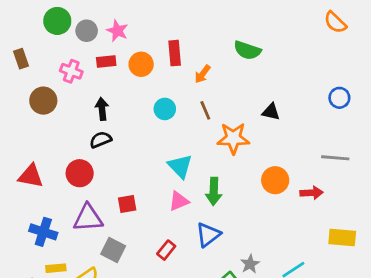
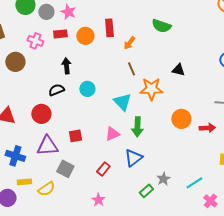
black arrow: (102, 109) -> (66, 66), moved
cyan circle: (165, 109) -> (87, 89), moved
cyan triangle: (180, 166) -> (122, 102), moved

